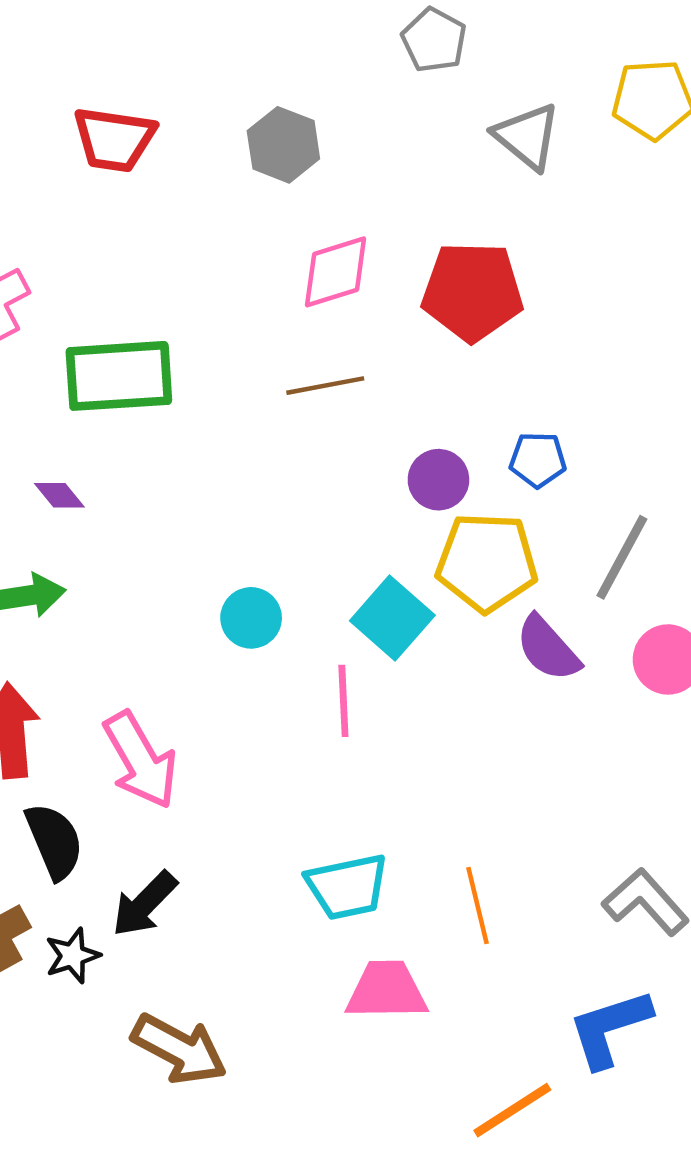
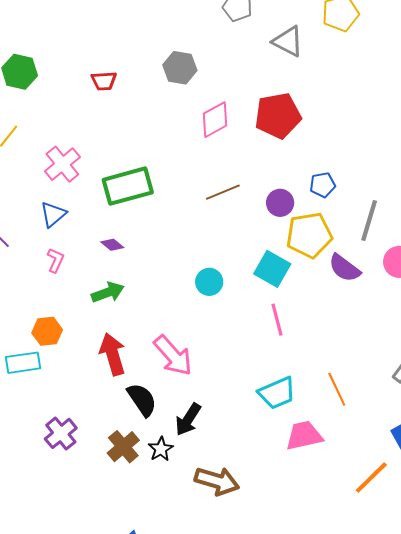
red trapezoid: (114, 139) -> (104, 81), size x0.7
brown line: (325, 386) -> (223, 192), moved
pink line: (343, 701) -> (277, 320), moved

